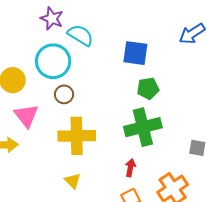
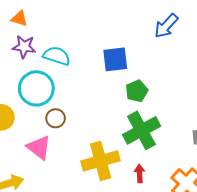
pink triangle: (26, 116) -> (39, 147), moved
yellow cross: (77, 136) -> (101, 161), moved

